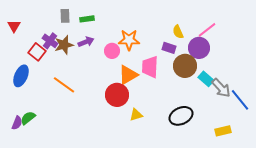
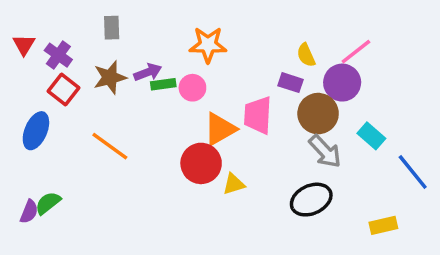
green rectangle: (87, 19) -> (163, 84), moved
orange star: (129, 40) -> (208, 45), moved
purple cross: (50, 41) -> (58, 55), moved
cyan rectangle: (206, 79) -> (371, 136), moved
gray arrow: (221, 88) -> (325, 151), moved
yellow triangle: (136, 115) -> (234, 184), moved

